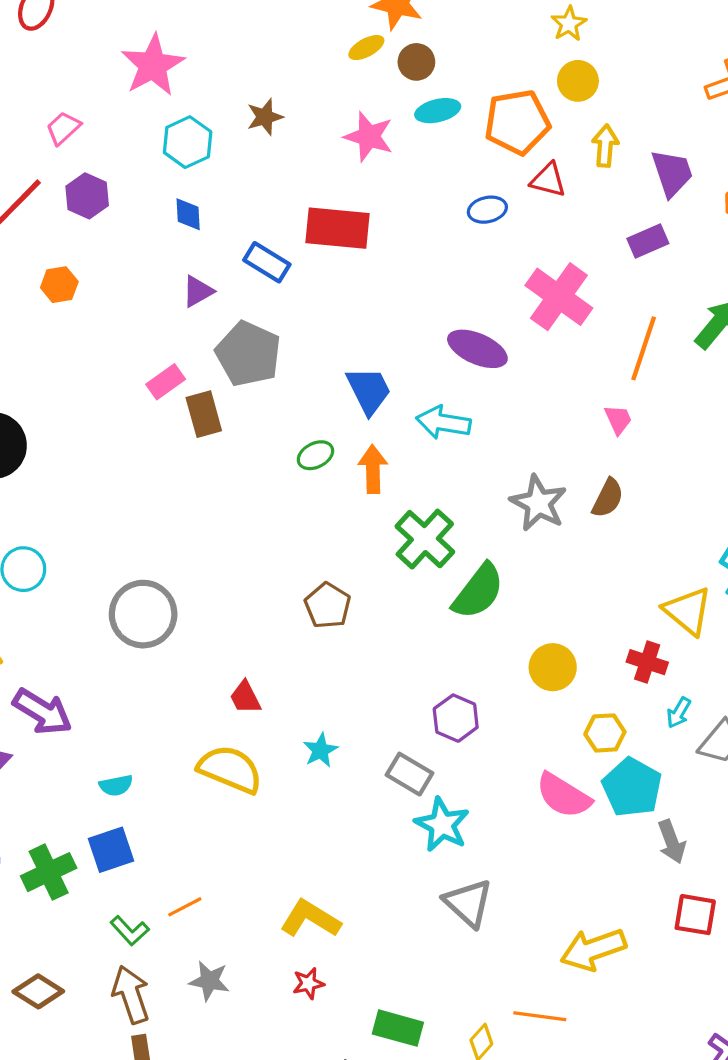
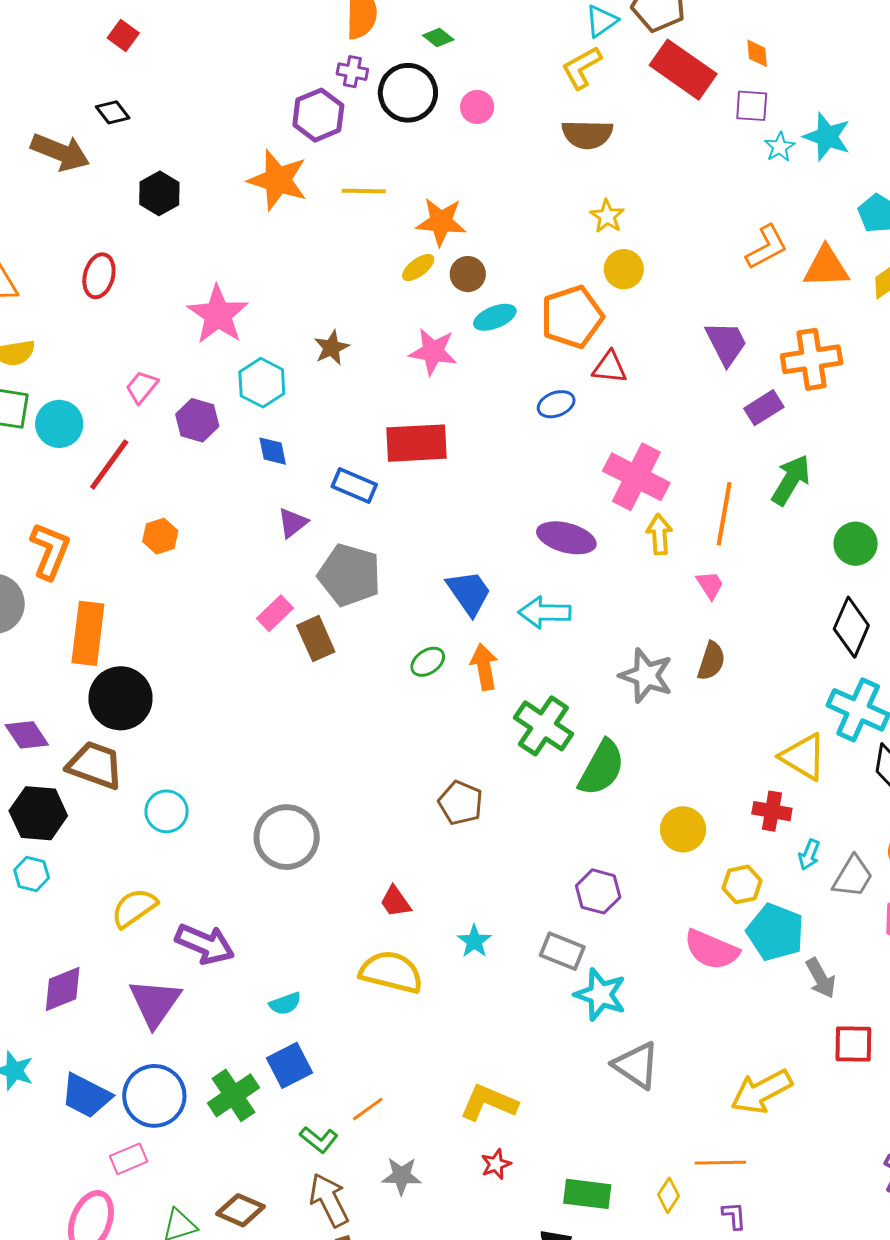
yellow arrow: (605, 146) -> (659, 534), moved
purple hexagon: (87, 196) -> (197, 420), moved
purple rectangle: (648, 241) -> (764, 408), moved

